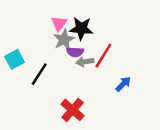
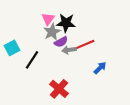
purple semicircle: (75, 52) -> (61, 42), turned -32
red line: (103, 56) -> (84, 45), turned 35

